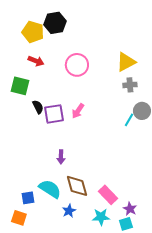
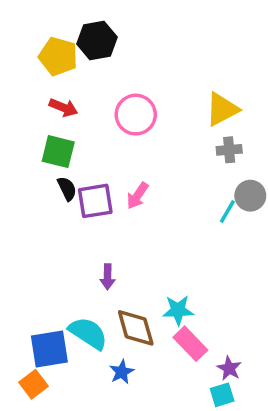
green square: (20, 86) -> (58, 152), moved
blue square: (28, 198) -> (49, 349), size x1.6
cyan star: (101, 217) -> (178, 310), moved
orange square: (19, 218) -> (33, 384), turned 35

